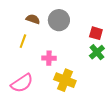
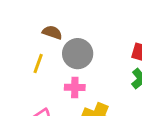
gray circle: (59, 20) -> (78, 54), moved

